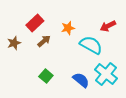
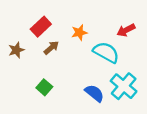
green square: (46, 76) -> (44, 87), moved

